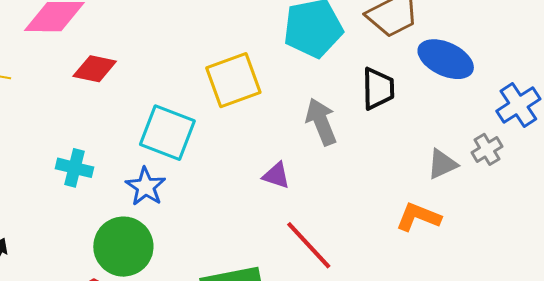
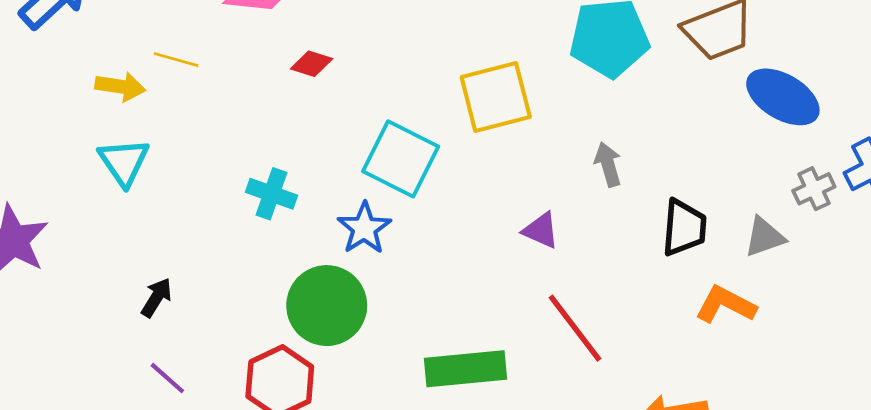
red diamond: (95, 69) -> (312, 64), size x0.7
black trapezoid: (378, 89) -> (684, 228), moved
gray arrow: (321, 122) -> (608, 164), size x0.7
gray cross: (487, 149) -> (814, 189), moved

